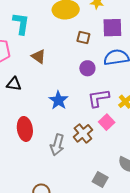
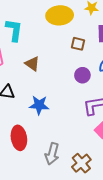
blue star: (58, 100) -> (39, 105), moved, turned -30
brown cross: (83, 133) -> (81, 163), moved

